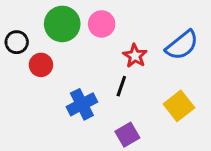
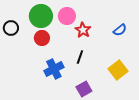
blue semicircle: (182, 45) -> (120, 30), size x0.6
red star: (135, 56) -> (83, 30), moved
red circle: (41, 65) -> (42, 38), moved

